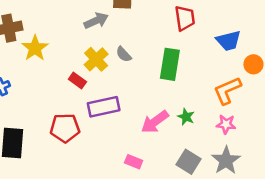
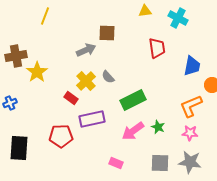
blue trapezoid: (228, 41) -> (192, 66), turned -65
green rectangle: (170, 64) -> (133, 100), moved, turned 55
gray star: (226, 160) -> (190, 162), turned -30
gray square: (189, 162) -> (160, 163), turned -30

